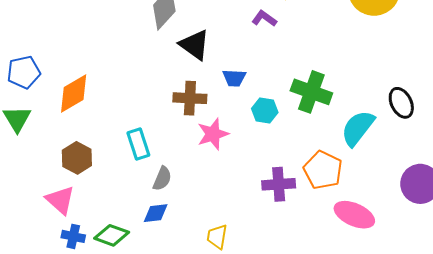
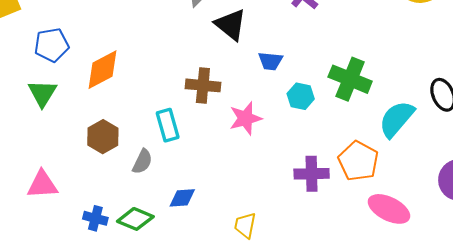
brown cross: (190, 98) -> (203, 85), moved
gray semicircle: (162, 179) -> (142, 162), moved
pink triangle: (60, 200) -> (42, 184), moved, turned -48

